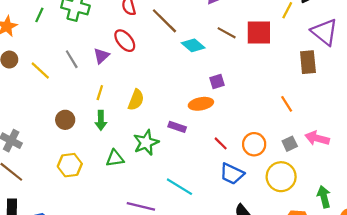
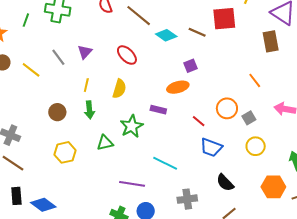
brown line: (227, 33) -> (197, 32), moved
red ellipse: (125, 41) -> (127, 55), moved
orange circle: (254, 144) -> (227, 108), moved
gray square: (290, 144) -> (249, 118), moved
yellow circle: (281, 177) -> (256, 146), size x0.7

